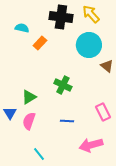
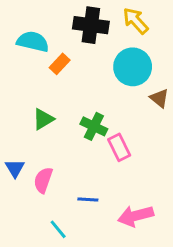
cyan semicircle: (22, 28) -> (33, 42), size x1.5
green triangle: (29, 97) -> (43, 119), moved
pink rectangle: (103, 112) -> (119, 147), moved
blue line: (67, 121) -> (88, 200), moved

